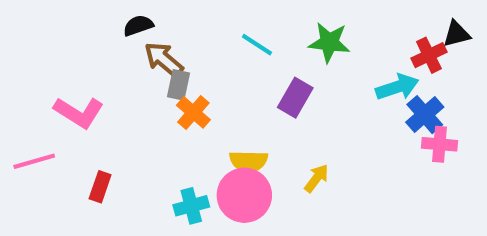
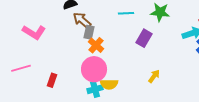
cyan line: (257, 45) -> (126, 13), turned -35
pink L-shape: (79, 112) -> (34, 32), moved
yellow semicircle: (249, 161) -> (109, 84), moved
pink circle: (244, 195) -> (94, 69), moved

